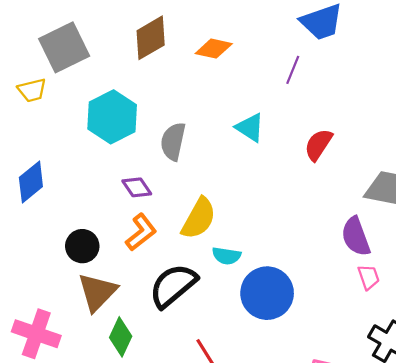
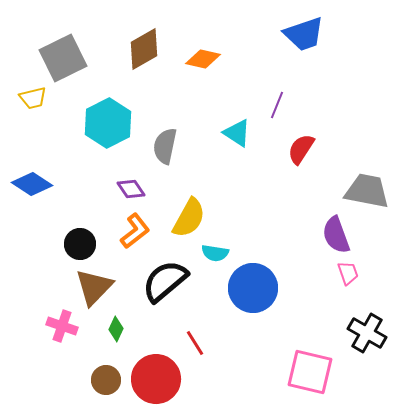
purple line: (293, 70) -> (277, 105), moved
blue diamond: (31, 182) -> (32, 184), turned 72
pink cross: (36, 334) -> (62, 326), moved, size x0.7
green diamond: (121, 337) -> (116, 329), size x0.7

